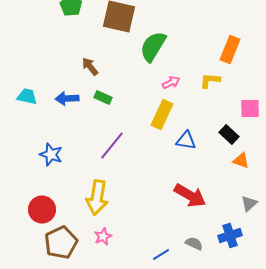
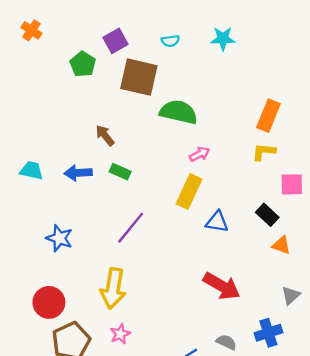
green semicircle: (153, 46) -> (179, 112), turned 72
yellow L-shape: (210, 80) -> (264, 152), moved

